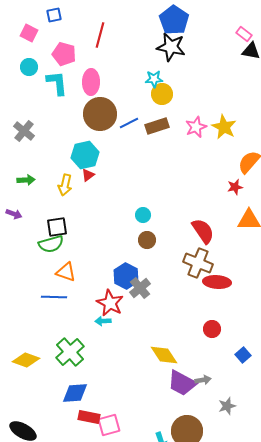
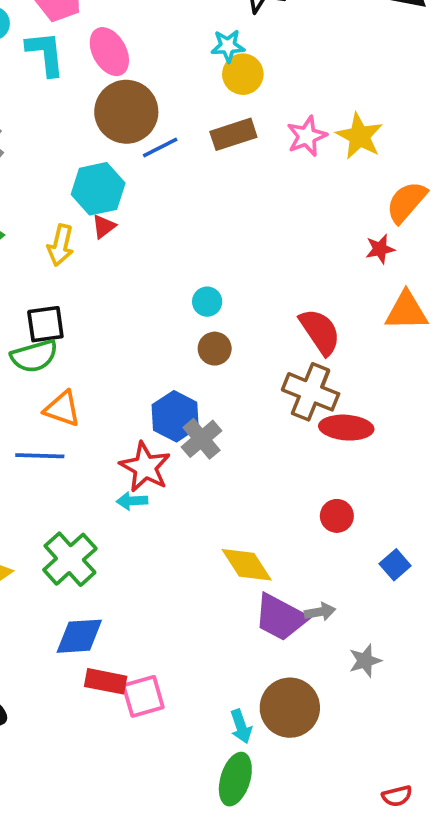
pink ellipse: (91, 82) -> (109, 52), turned -30
blue line: (129, 123) -> (160, 147), moved

